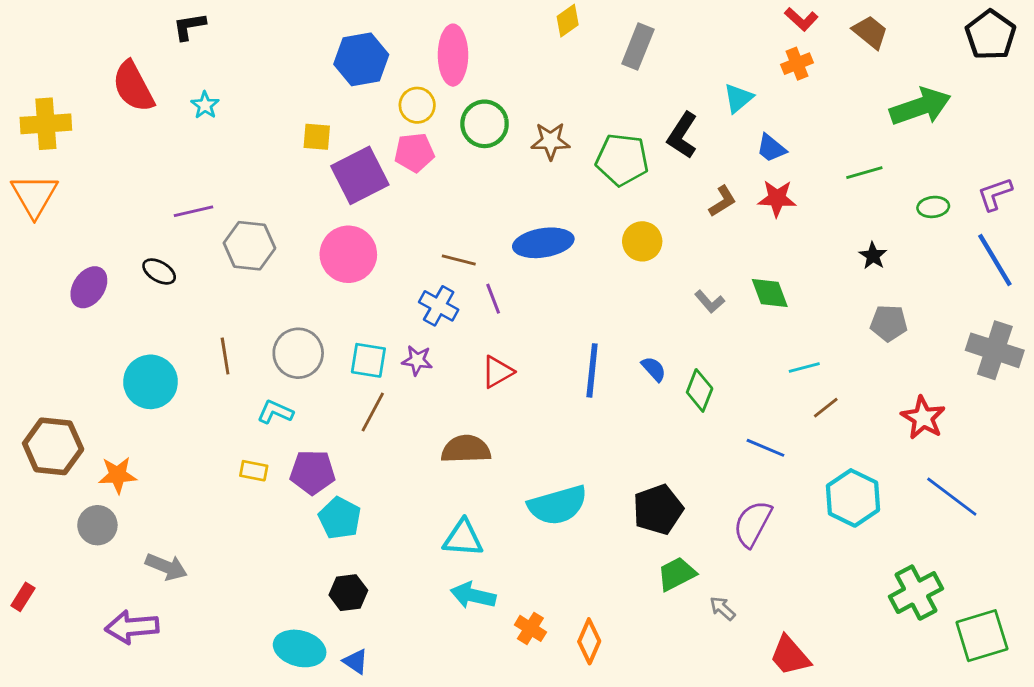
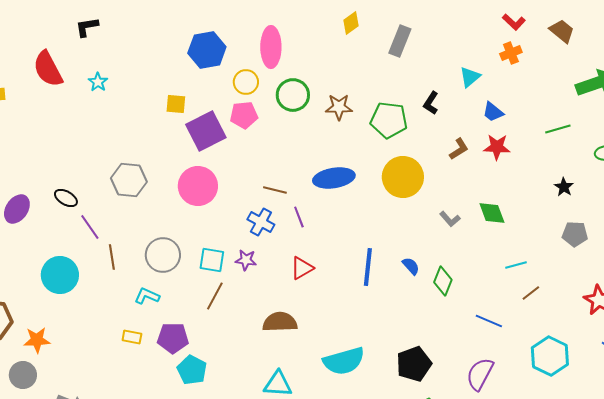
black L-shape: (682, 135) -> (431, 103), size x0.7
purple line: (194, 211) -> (90, 227), moved, turned 68
yellow circle: (642, 241) -> (403, 177), size x1.5

